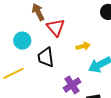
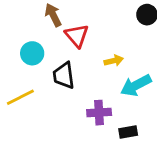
purple cross: (72, 85) -> (99, 113), turned 30

